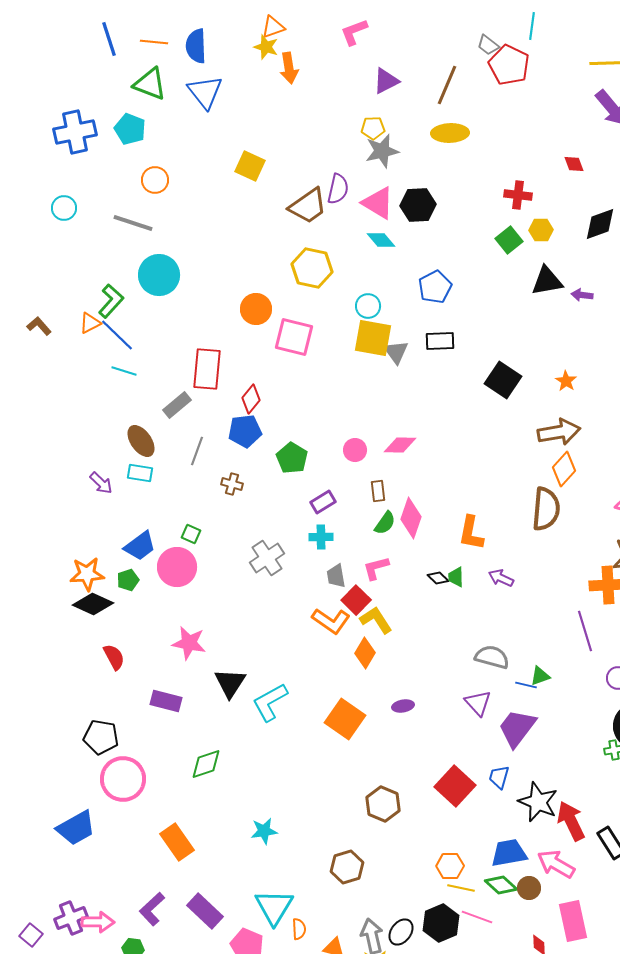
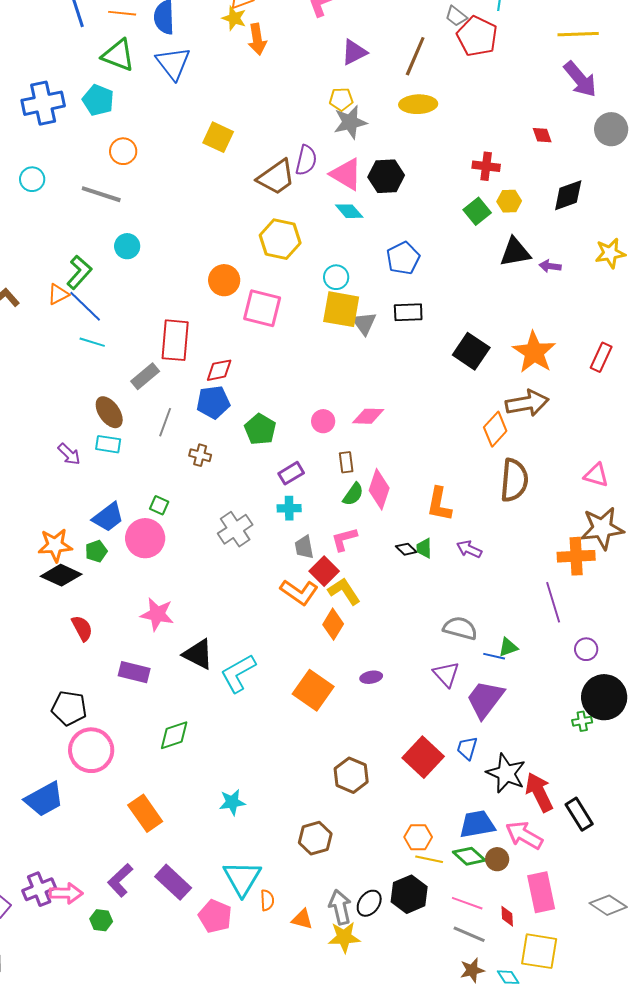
cyan circle: (159, 275) -> (127, 246), size x0.6
orange star: (566, 381) -> (534, 352), size x2.0
red diamond: (251, 399) -> (219, 370), turned 40
orange diamond: (564, 469) -> (495, 429), moved
black triangle: (230, 683) -> (198, 654), turned -36
pink line: (477, 917) -> (467, 903), moved

